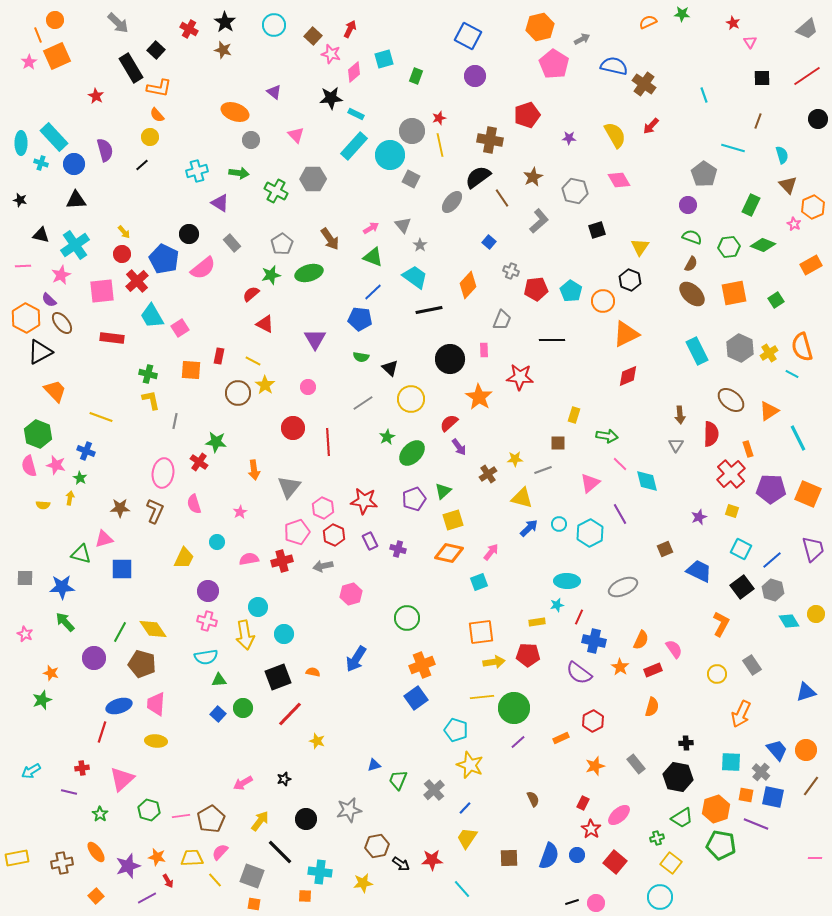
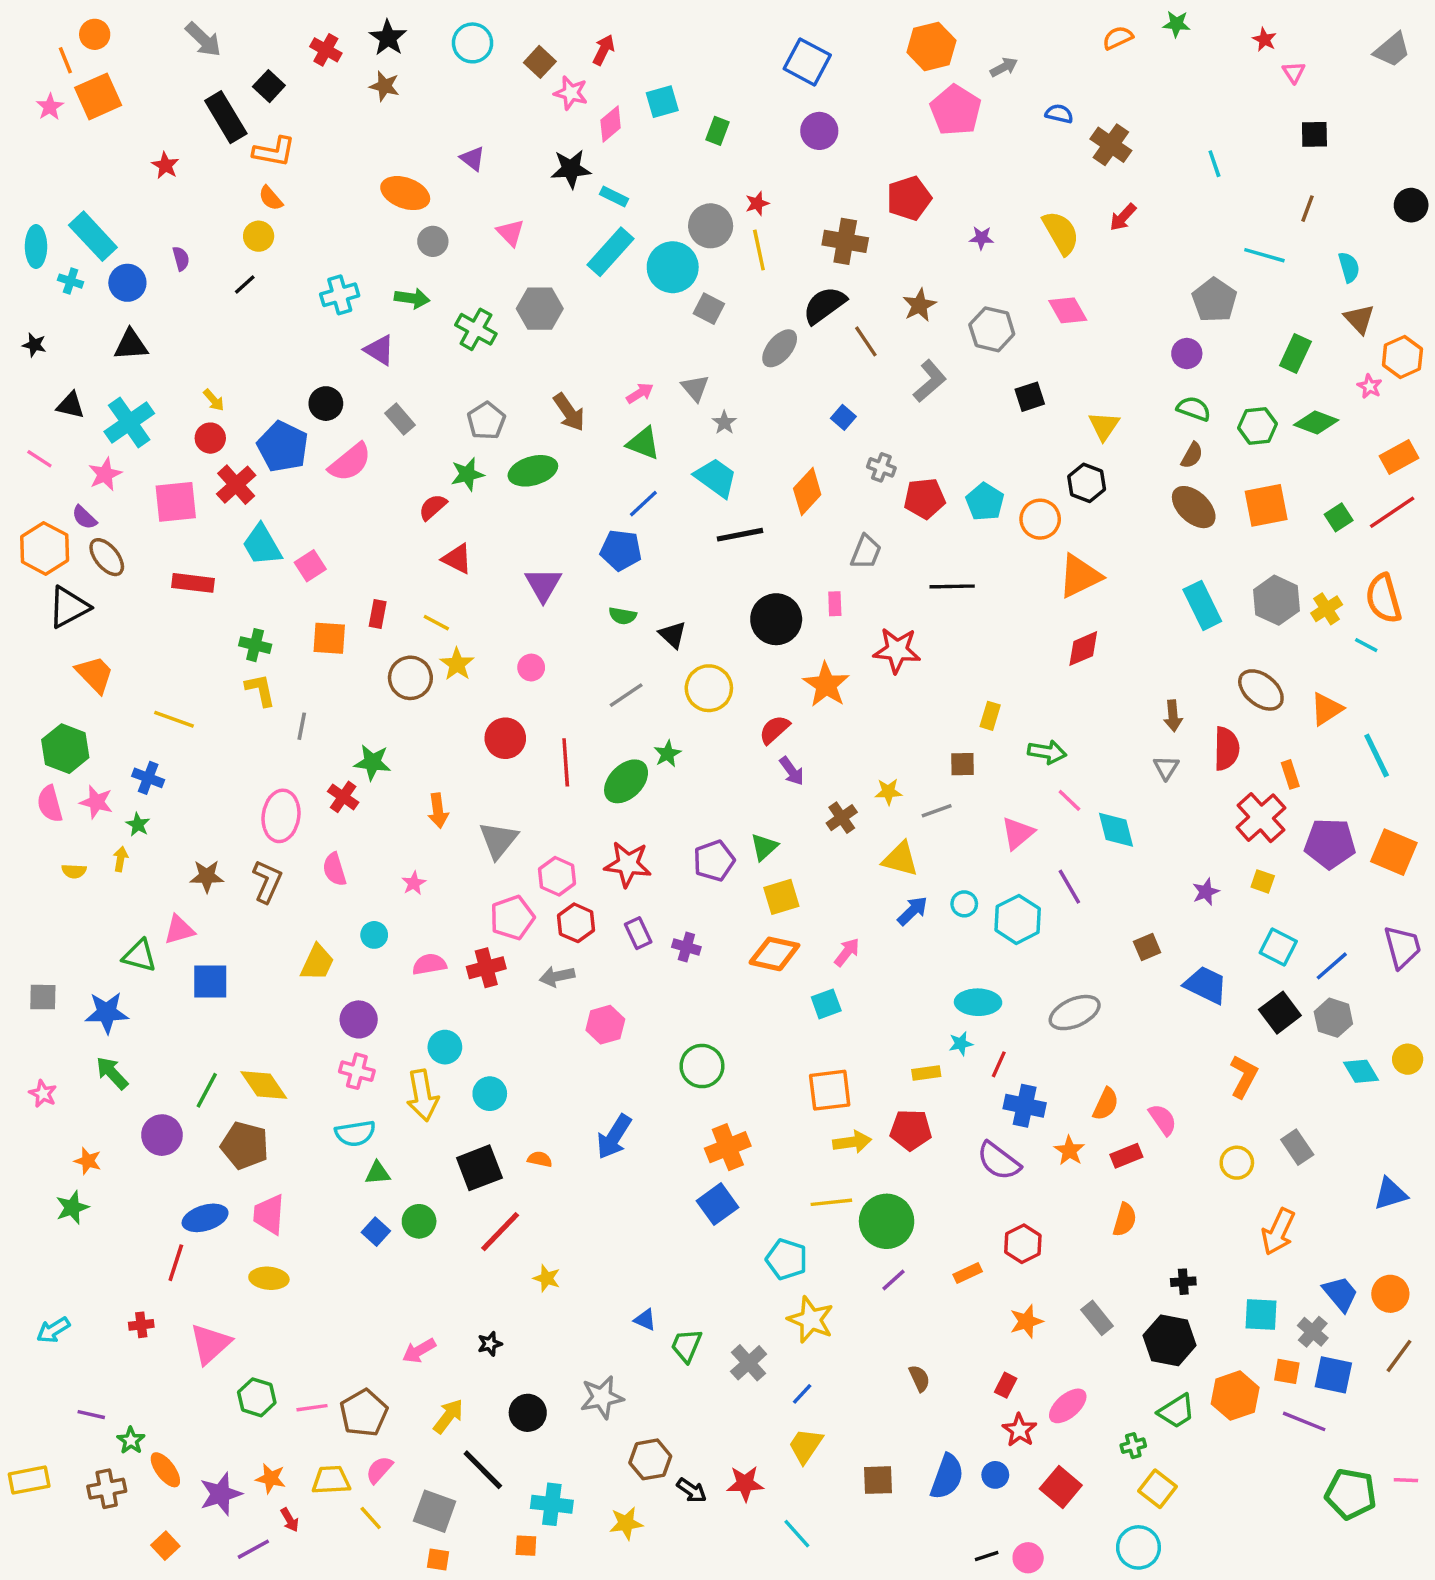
blue semicircle: (614, 66) -> (1059, 114), size x0.6
red line: (807, 76) -> (1392, 512), moved
purple semicircle: (105, 150) -> (181, 259), size x0.6
pink line: (23, 266) -> (39, 459), turned 35
green ellipse: (412, 453) -> (626, 781), moved
blue triangle: (374, 765) -> (645, 1320), turned 40
purple line: (69, 792) -> (91, 1415), moved
green star: (100, 814) -> (131, 1440), moved
green pentagon: (721, 845) -> (1351, 1494), moved

